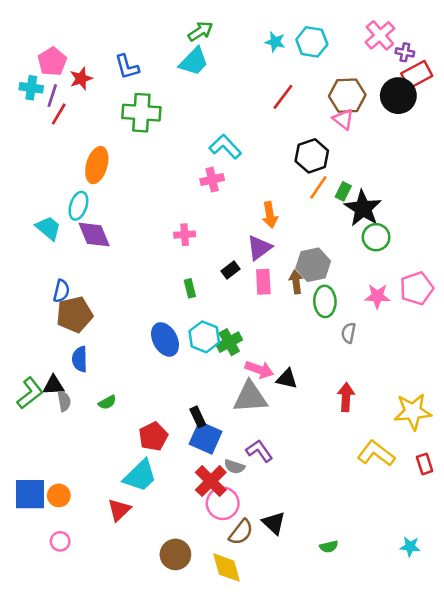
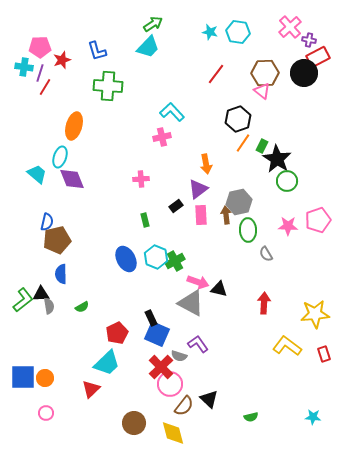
pink pentagon: (52, 62) -> (40, 47), turned 30
gray semicircle: (349, 333) -> (266, 254), turned -42
gray triangle: (250, 397) -> (191, 303), turned 32

